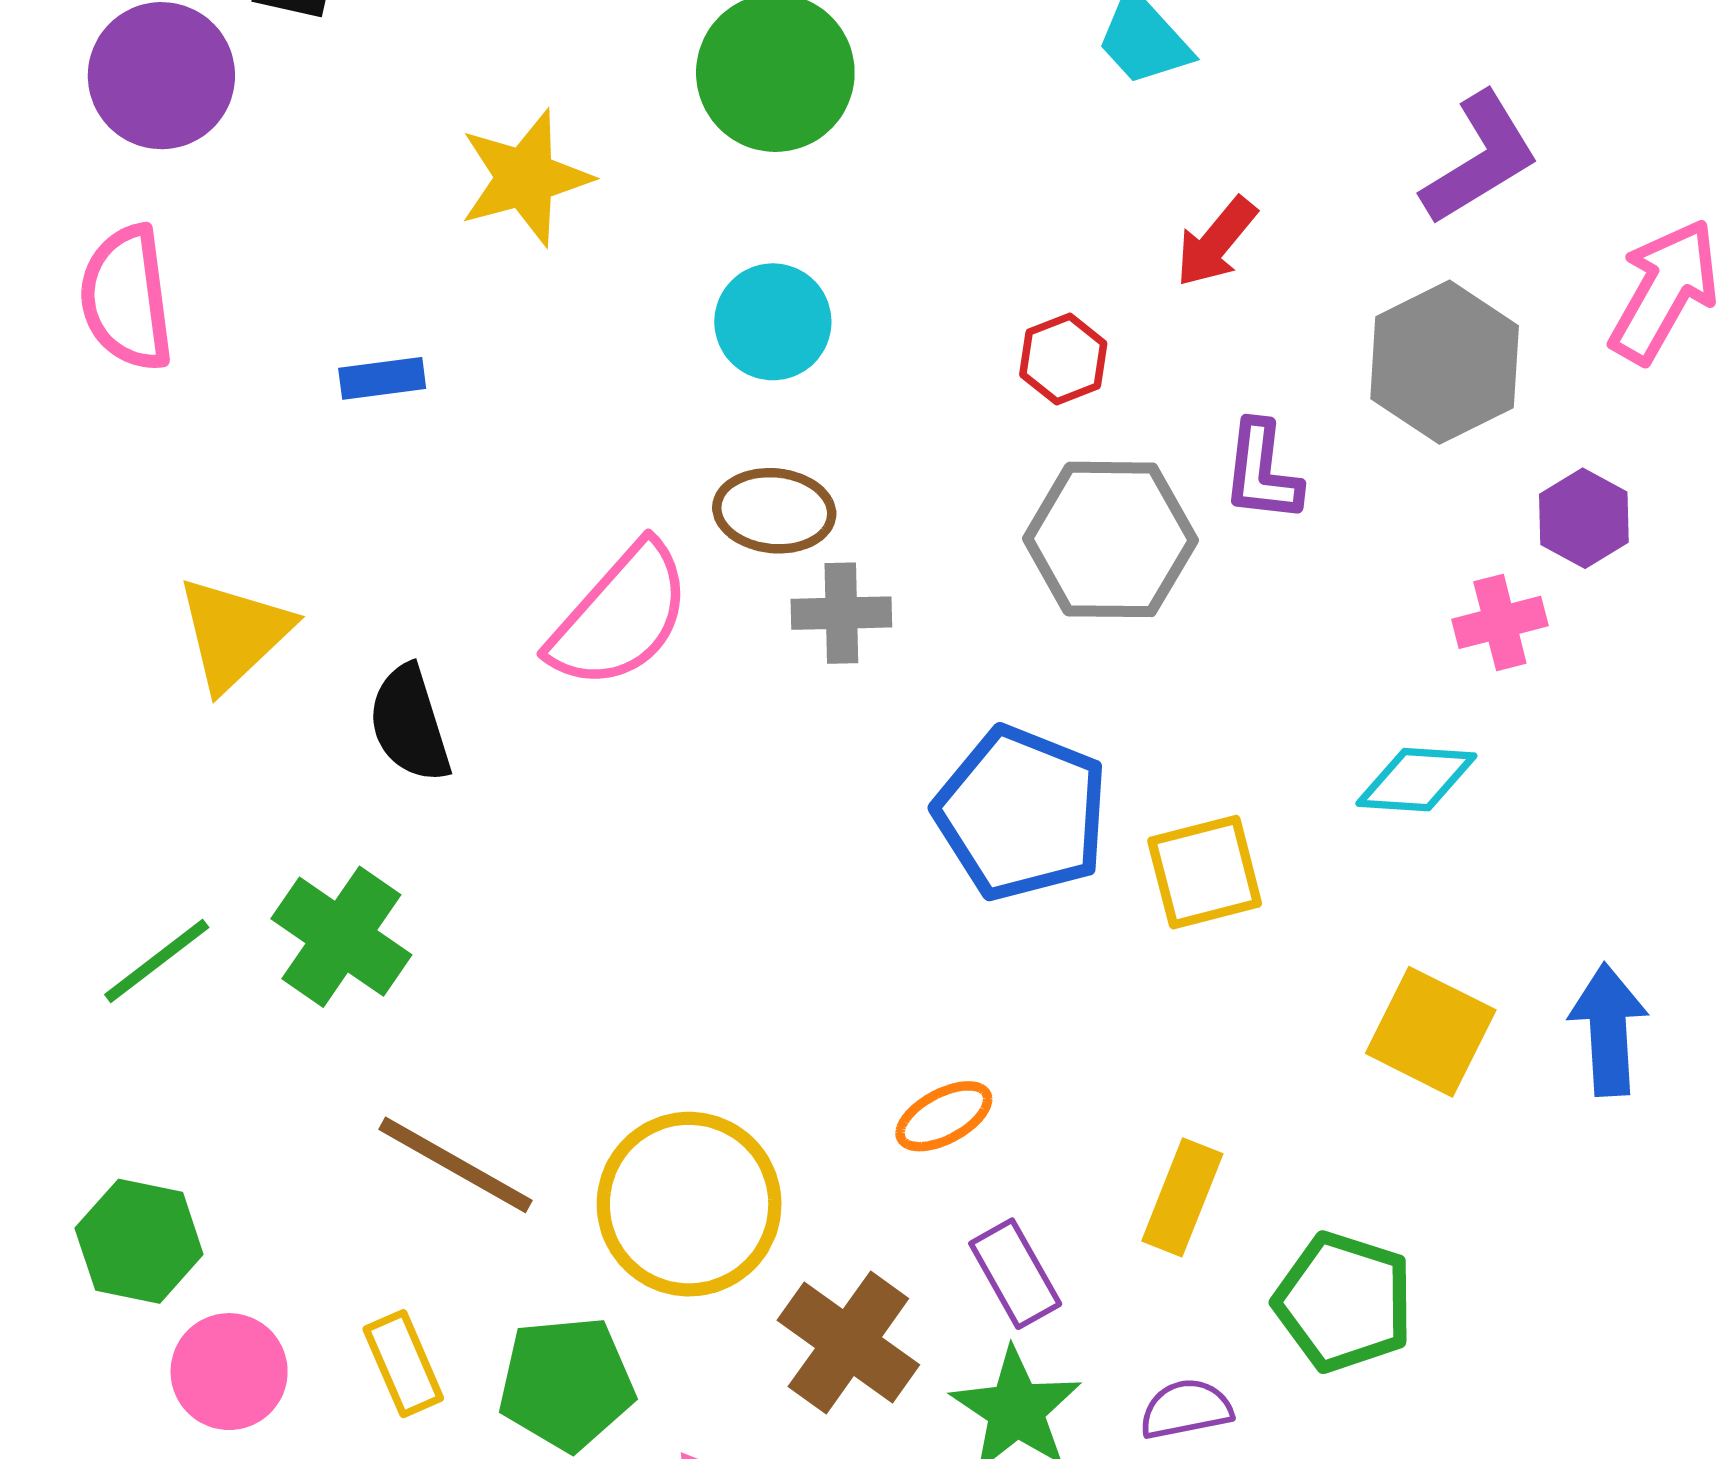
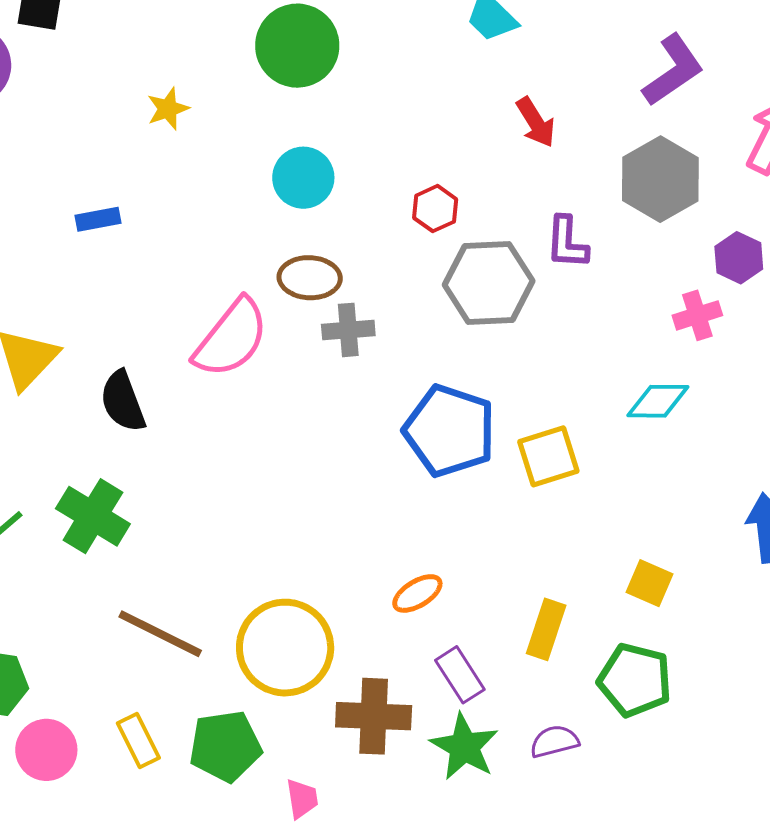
yellow star: (525, 178) -> (168, 109), size x0.6
red arrow: (1216, 242) -> (536, 122), turned -68
red hexagon: (1063, 359) -> (435, 209), moved
yellow square: (1431, 1032) -> (650, 583), moved, size x0.7
brown cross: (848, 1343) -> (374, 716), turned -30

